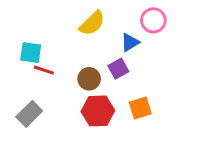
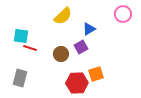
pink circle: (153, 20) -> (123, 14), moved
red hexagon: (98, 111) -> (77, 83), moved
gray rectangle: (29, 114) -> (20, 78), turned -30

